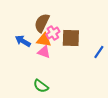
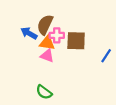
pink cross: (53, 33) -> (57, 35), turned 32
blue arrow: (23, 41) -> (29, 33), moved

